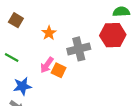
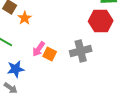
orange star: (49, 33) -> (25, 18), moved
gray cross: (79, 49) -> (81, 51), moved

